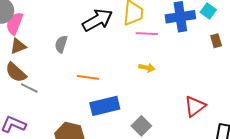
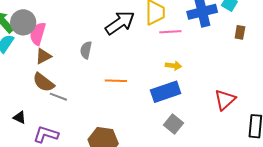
brown rectangle: (216, 41) -> (240, 32), turned 32
blue rectangle: (105, 106) -> (166, 92), moved

